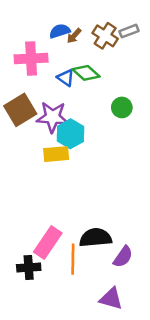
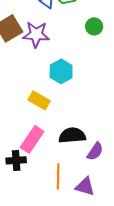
cyan hexagon: (70, 134) -> (61, 71), moved
yellow rectangle: (56, 154) -> (39, 100), moved, turned 35
orange line: (73, 259) -> (58, 176), moved

